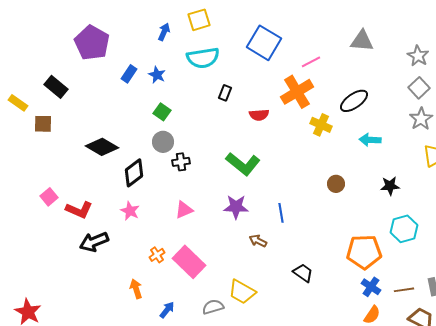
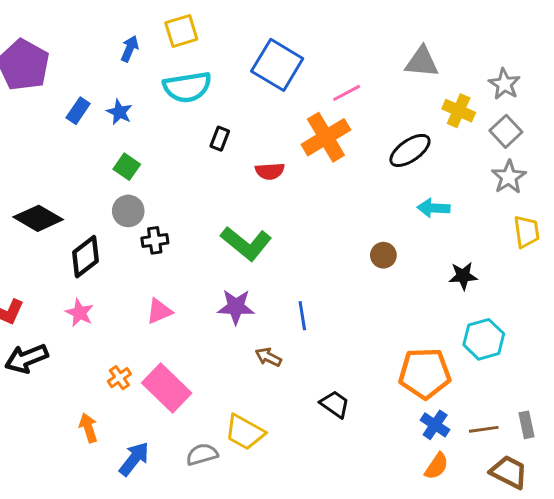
yellow cross: (321, 125) -> (459, 111), moved
brown circle: (336, 184) -> (383, 255), moved
blue arrow: (167, 310) -> (134, 459), size x1.4

